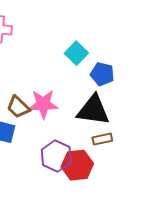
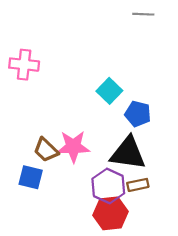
purple hexagon: (56, 156) -> (108, 186), moved

